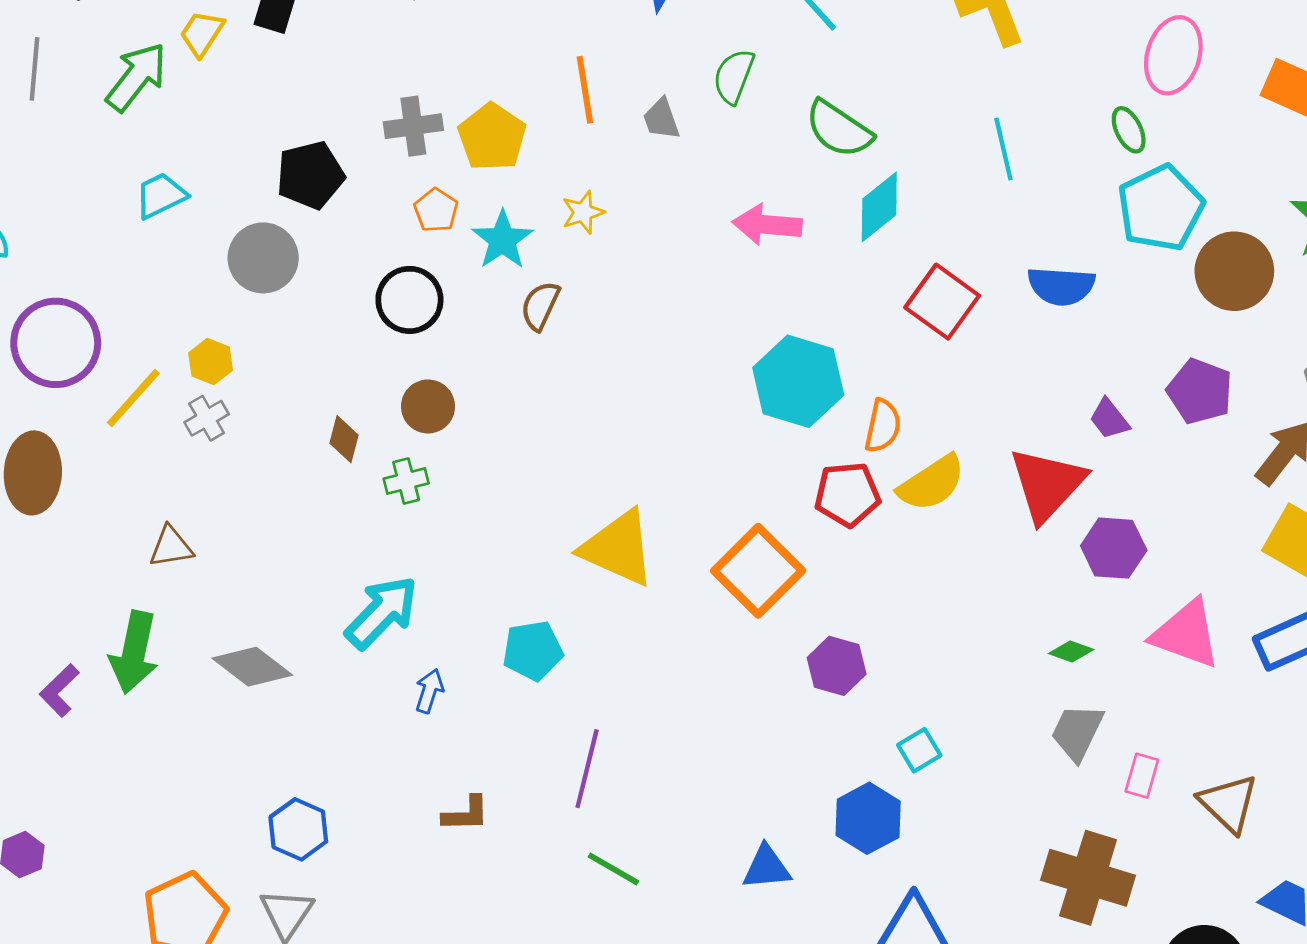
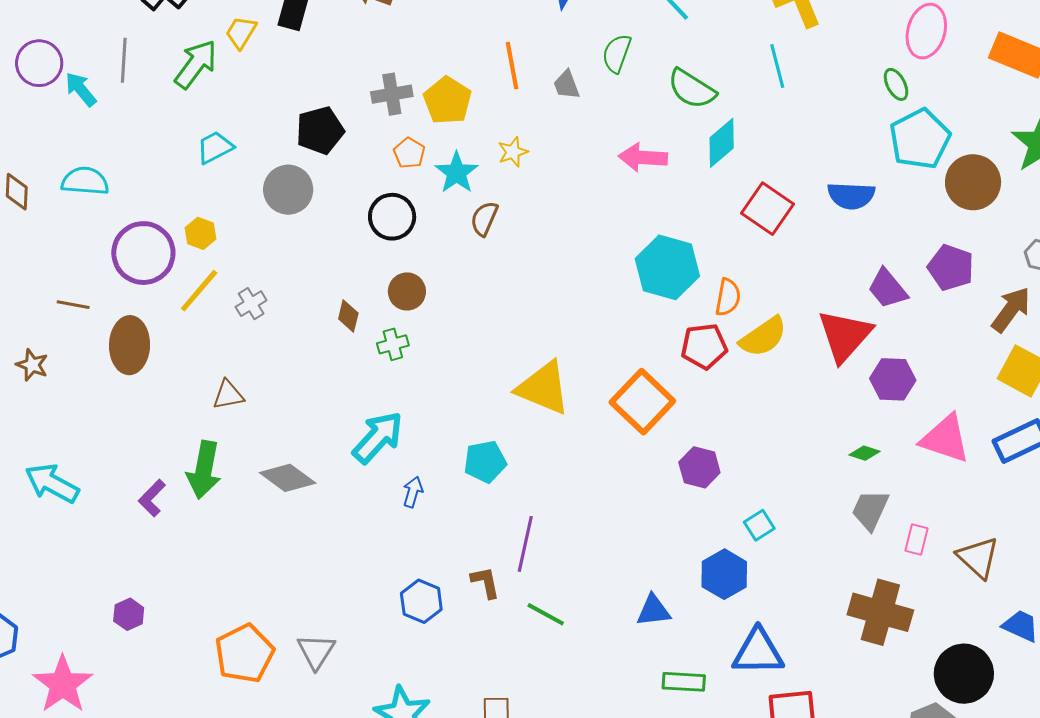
cyan line: (1003, 149) -> (777, 66), moved
yellow hexagon: (211, 362) -> (201, 233), moved
purple trapezoid: (1109, 419) -> (887, 289), size x1.4
brown L-shape: (466, 814) -> (485, 582), moved, turned -99
blue hexagon: (298, 829) -> (421, 601), moved

